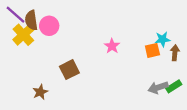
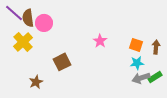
yellow cross: (23, 35) -> (23, 42), moved
cyan star: (163, 39) -> (137, 63), moved
orange square: (152, 50) -> (136, 45), turned 32

